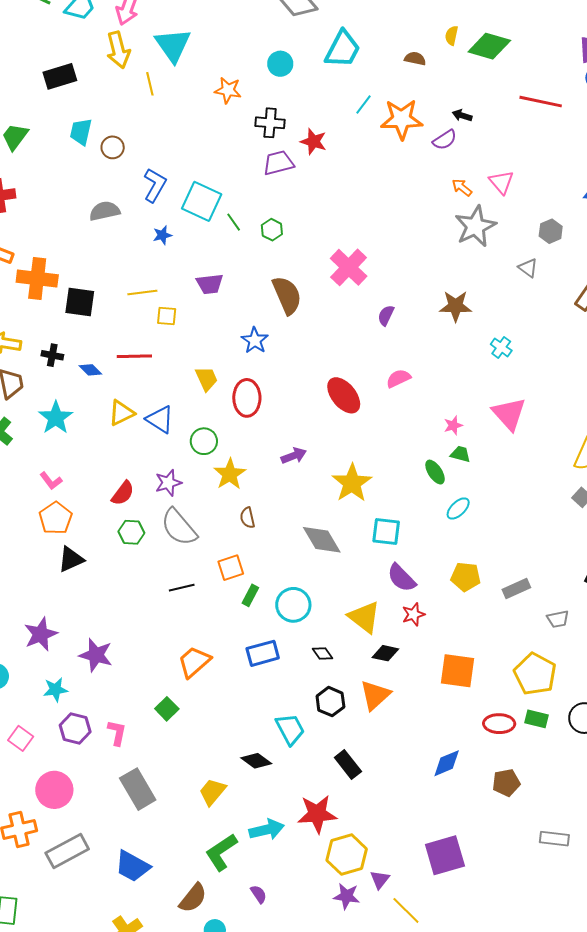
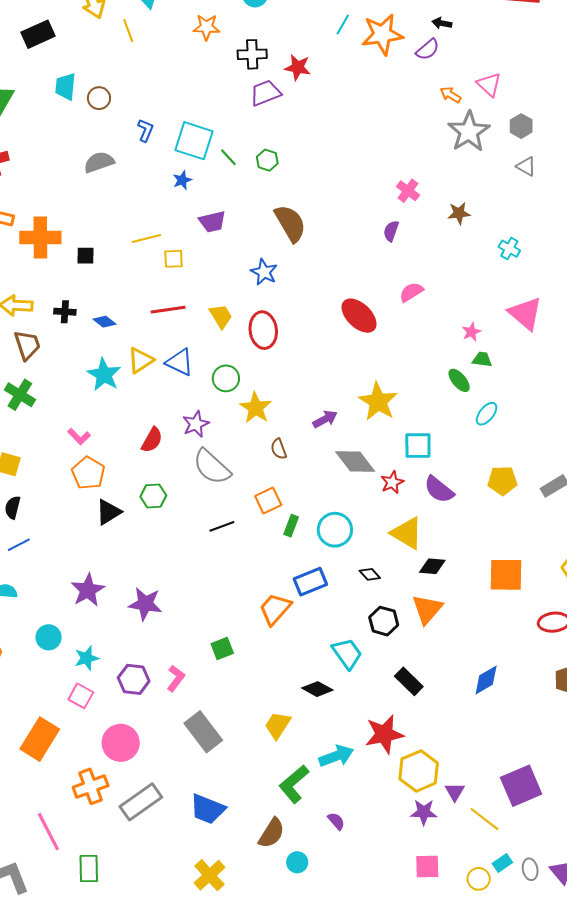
blue L-shape: (155, 185) -> (146, 130), size x0.7
gray hexagon: (551, 231) -> (521, 126), moved
blue star: (162, 235) -> (182, 180), moved
pink cross: (349, 267) -> (408, 191), moved, size x0.6
black square: (80, 302) -> (86, 256), size x0.6
brown star: (456, 306) -> (459, 213), size x0.7
red line: (134, 356) -> (168, 310), moved
cyan star: (56, 418) -> (104, 375), moved
purple arrow: (294, 456) -> (325, 419), moved
green hexagon: (131, 532) -> (153, 496), moved
red star: (413, 614) -> (392, 482), moved
orange trapezoid: (194, 662) -> (275, 609), moved
cyan star: (55, 690) -> (87, 658), moved
green square: (167, 709) -> (222, 649), turned 30
pink L-shape: (117, 733) -> (176, 678), turned 32
blue diamond: (447, 763) -> (486, 680), moved
purple square: (445, 855) -> (521, 786), moved

